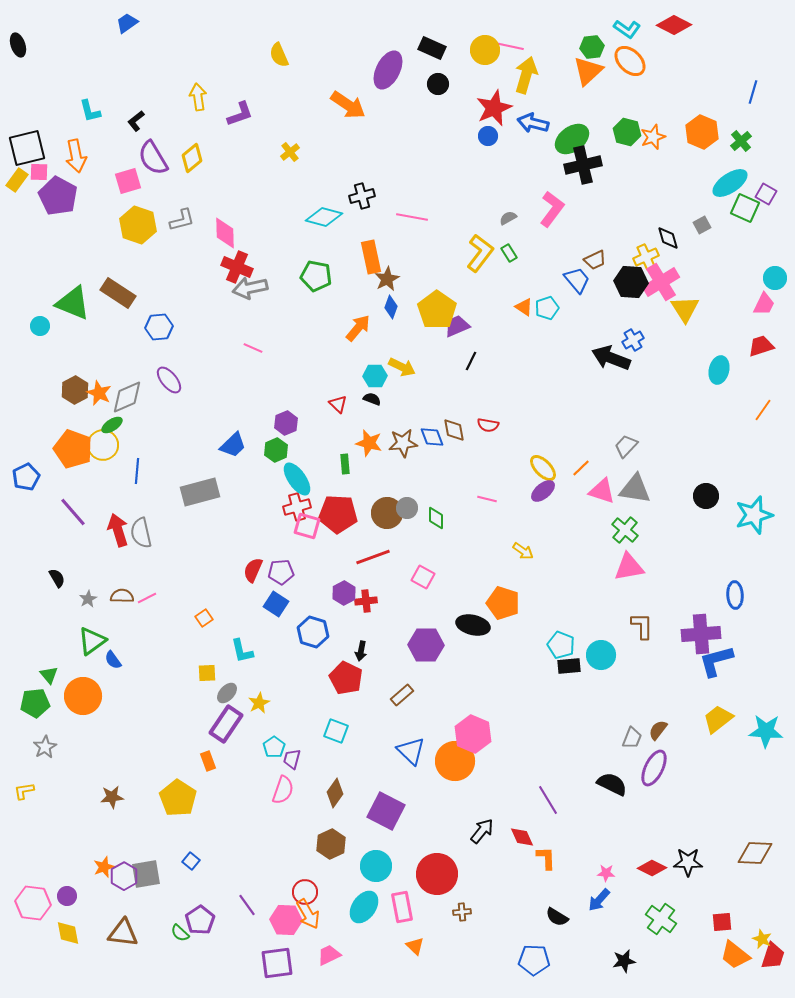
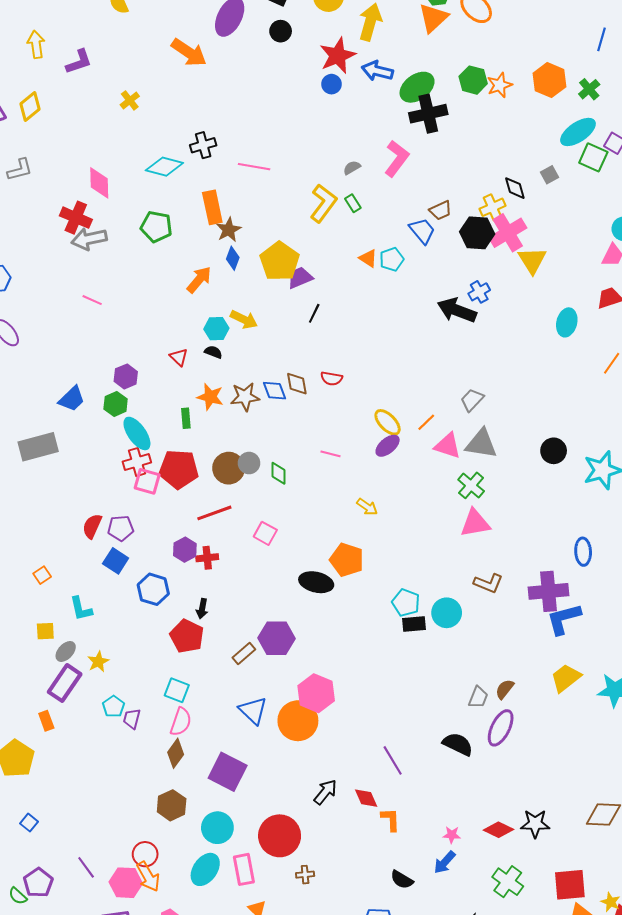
pink diamond: (225, 233) -> (99, 183), moved
brown L-shape: (642, 626) -> (488, 583), turned 112
purple hexagon: (426, 645) -> (276, 638), moved
pink semicircle: (283, 790) -> (181, 722), moved
red square: (722, 922) -> (570, 885), size x1.6

